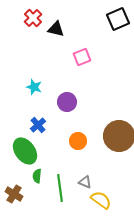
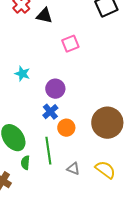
blue cross: (38, 125) -> (50, 112), moved
green line: (60, 188) -> (48, 151), moved
yellow semicircle: (101, 200) -> (105, 170), moved

